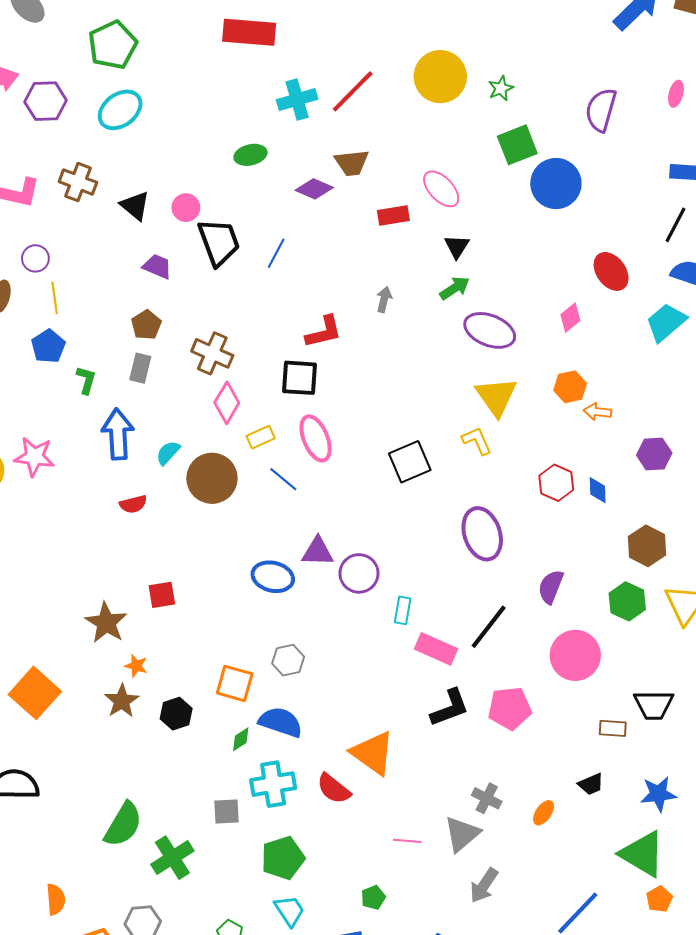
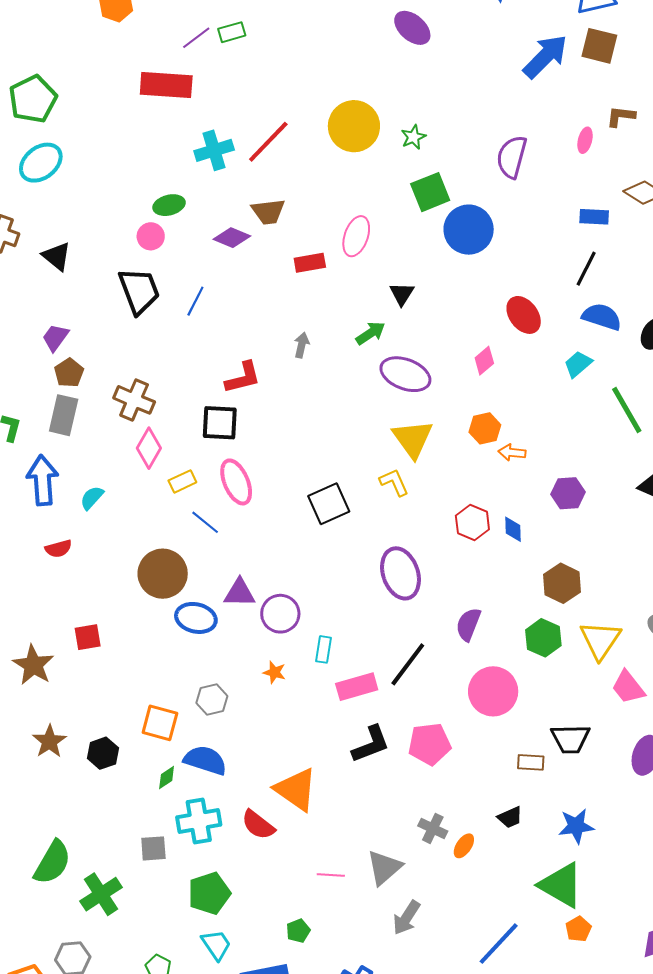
pink ellipse: (441, 189) -> (356, 236), turned 63
pink circle: (186, 208) -> (151, 236), moved
black triangle: (457, 246) -> (402, 294), moved
purple trapezoid: (157, 266) -> (55, 337), moved, turned -76
cyan trapezoid: (666, 322) -> (578, 364), size x0.7
gray rectangle: (140, 368) -> (64, 415), size x1.4
brown circle: (212, 478) -> (163, 574), moved
pink rectangle: (436, 649) -> (357, 687), turned -39
orange star: (136, 666) -> (274, 672), moved
gray cross: (487, 798) -> (433, 828), moved

